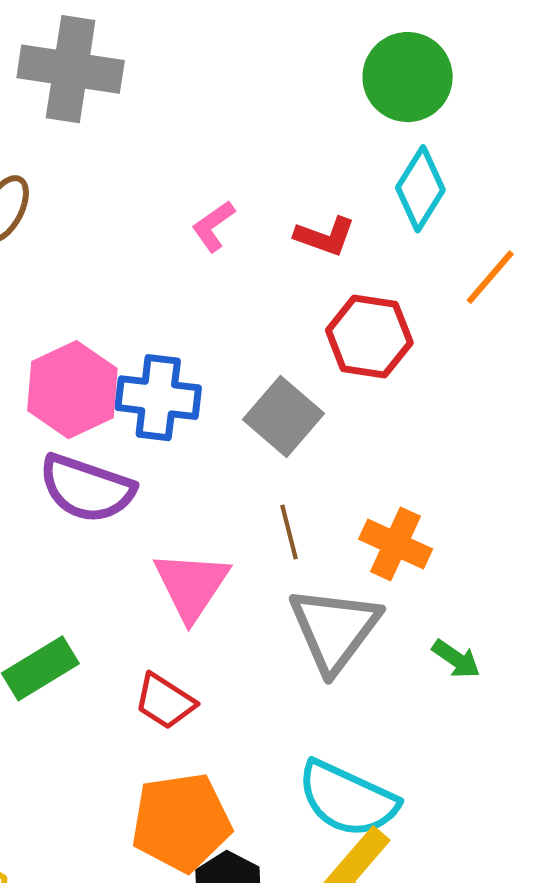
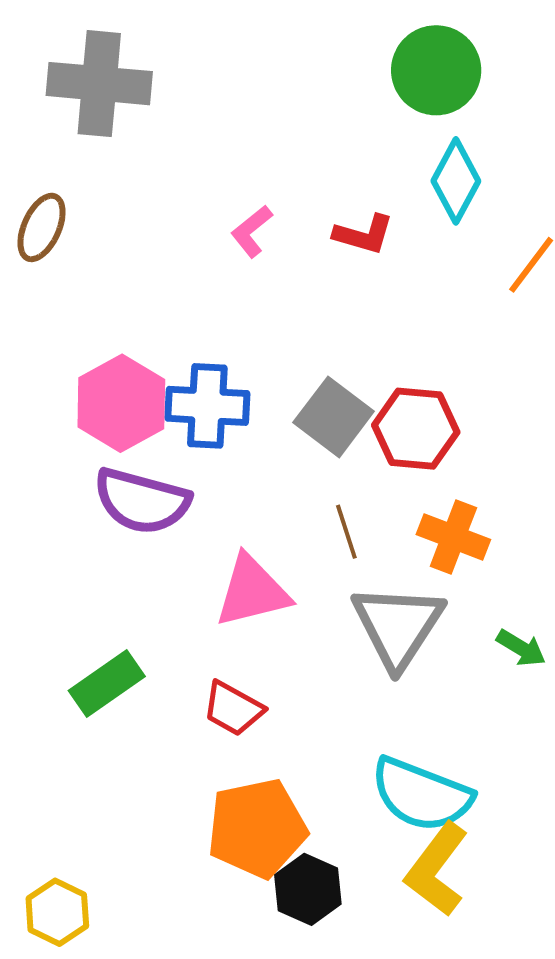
red hexagon: (369, 337) -> (416, 429), moved
pink triangle: (191, 585) -> (252, 591), turned 46

